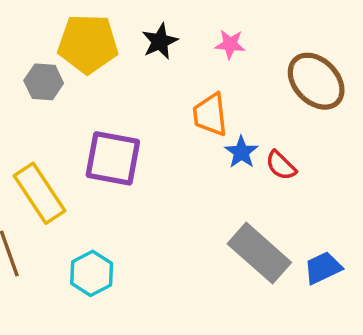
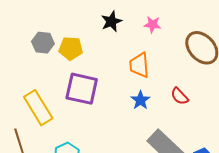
yellow pentagon: (88, 44) -> (71, 48), moved, size x0.7
blue star: (241, 152) -> (140, 100), moved

